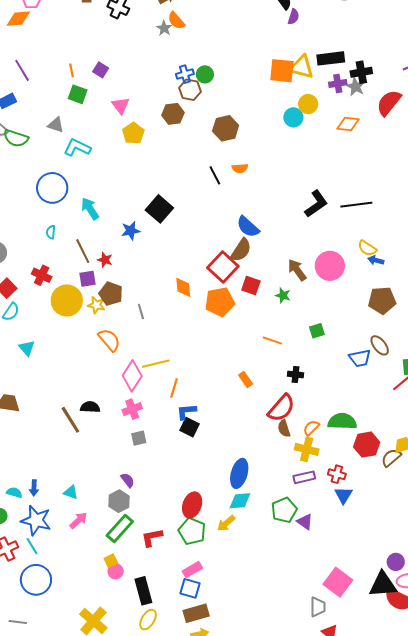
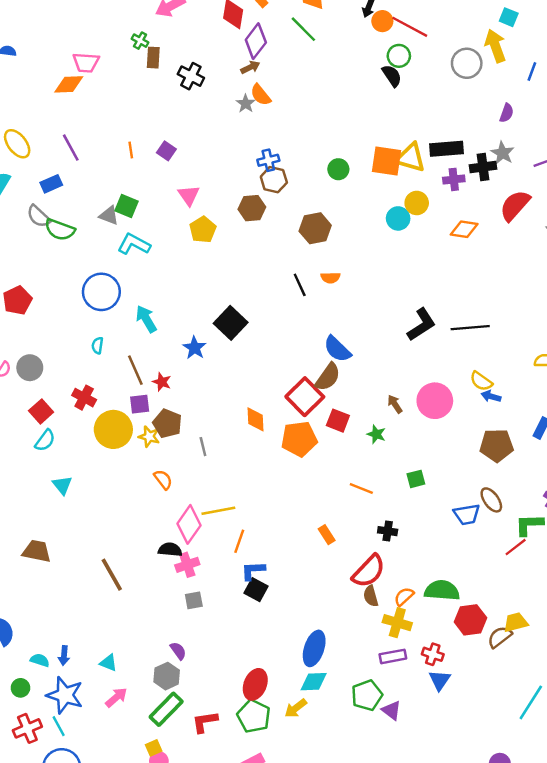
purple semicircle: (293, 17) -> (507, 113), moved
green circle: (205, 74) -> (338, 169), moved
gray star: (356, 87) -> (503, 153), moved
green square: (78, 94) -> (127, 206), moved
blue star: (131, 231) -> (194, 348), turned -30
brown arrow: (297, 270) -> (395, 404), size x0.7
orange semicircle: (109, 340) -> (163, 479), size x0.7
black semicircle: (90, 407) -> (170, 550), moved

